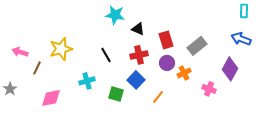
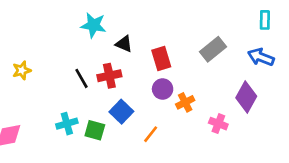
gray rectangle: (197, 46) -> (213, 49), moved
yellow star: (61, 49) -> (22, 70), size x0.6
red cross: (139, 55) -> (109, 76), moved
cyan cross: (87, 81) -> (67, 124), moved

